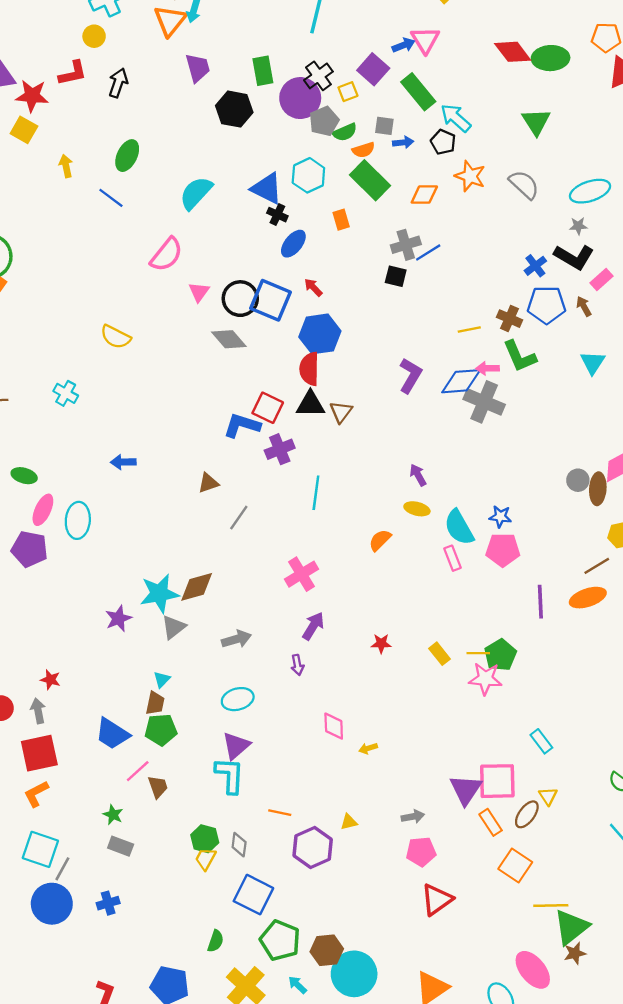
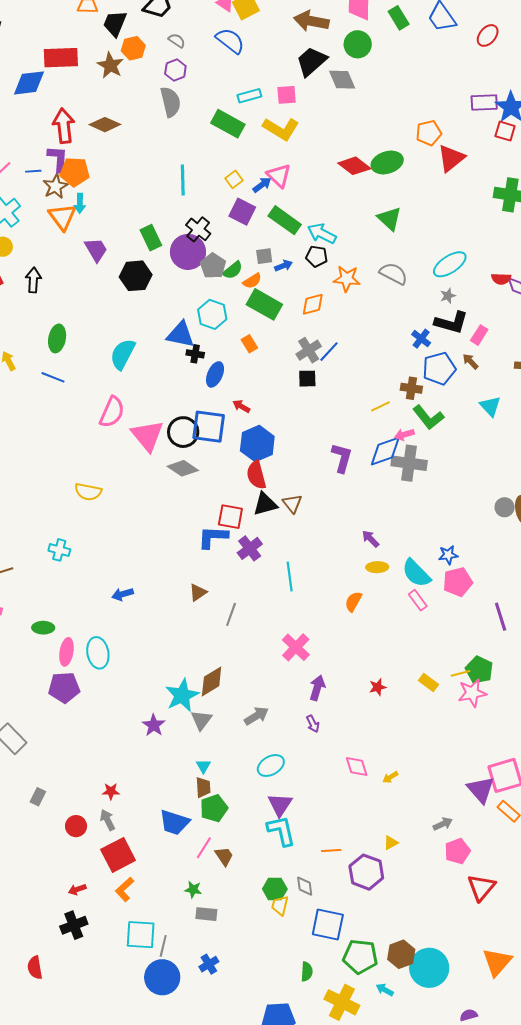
yellow square: (348, 92) -> (234, 179), moved
pink triangle: (199, 292) -> (147, 436), size x1.8

